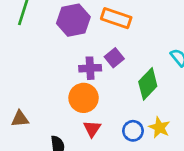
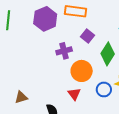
purple square: (114, 58) -> (88, 36), moved
orange circle: (84, 98) -> (82, 71), moved

